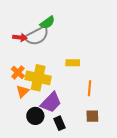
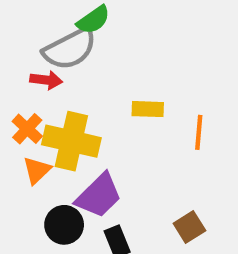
red arrow: (20, 37) -> (46, 80), moved
orange line: (89, 88) -> (199, 132), moved
brown square: (92, 116) -> (189, 227), turned -32

